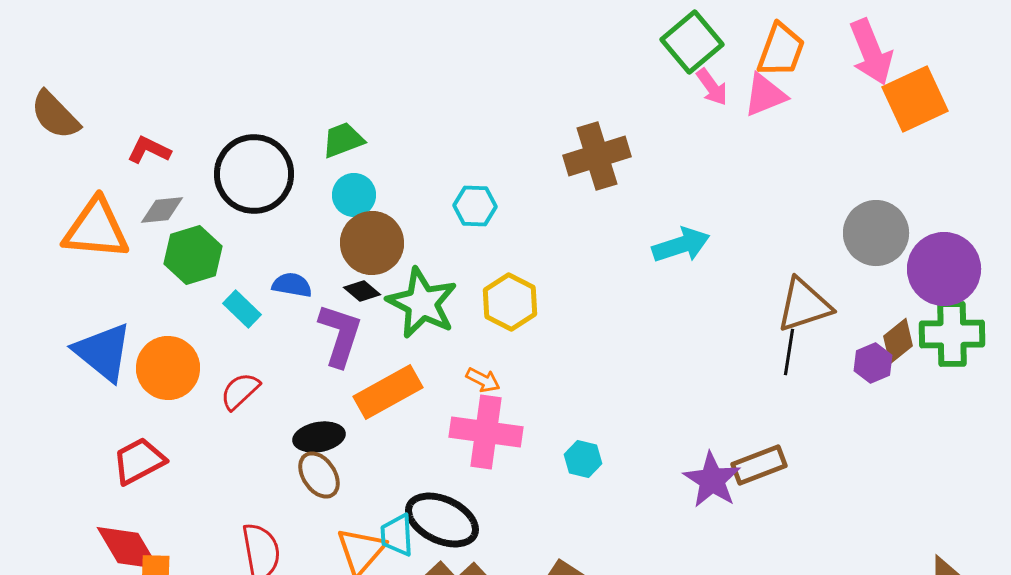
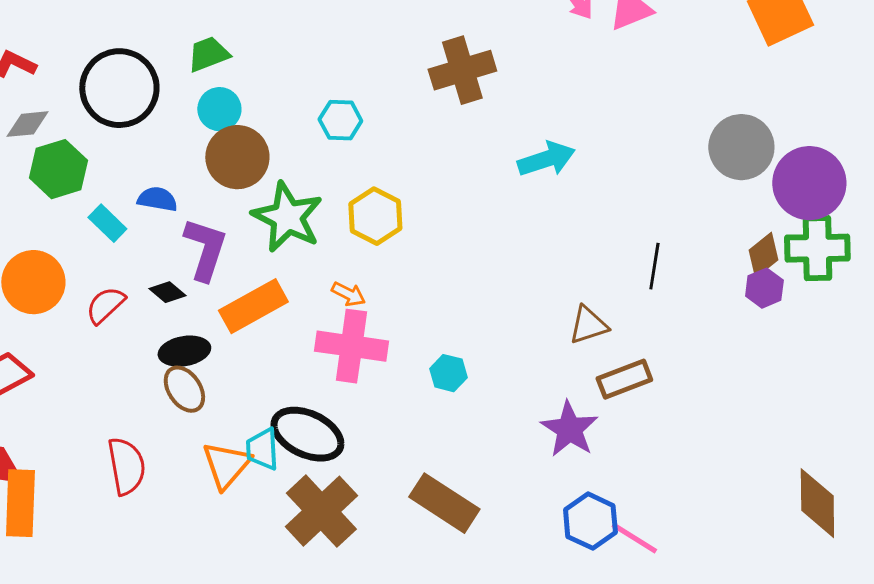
black diamond: (362, 291) -> (167, 292), moved
brown triangle: (804, 305) -> (588, 325), moved, size x0.7
purple hexagon: (873, 363) -> (764, 288), moved
purple star: (712, 480) -> (569, 429), moved

